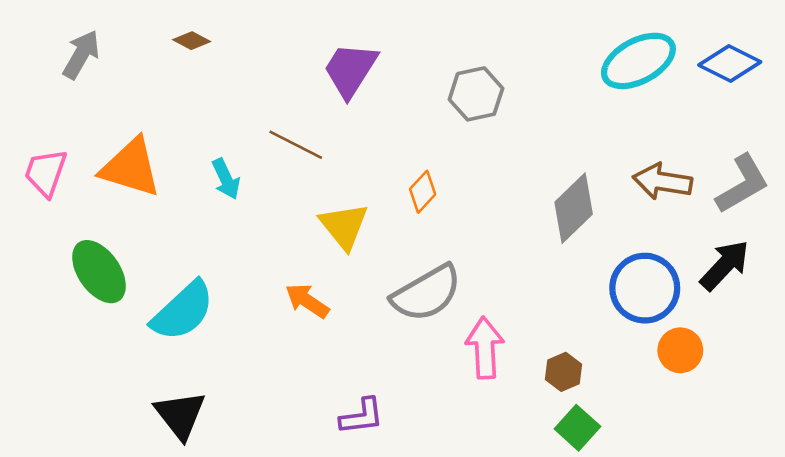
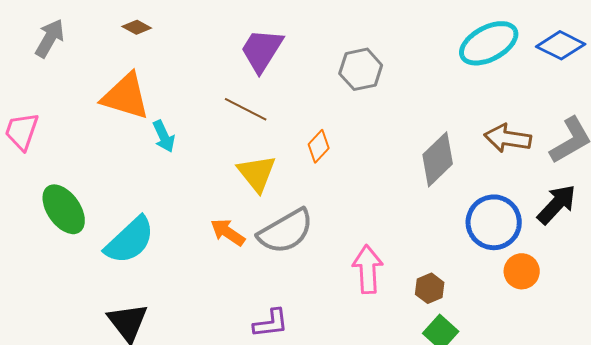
brown line: (296, 145) -> (246, 109), moved
orange triangle: (131, 168) -> (126, 96), moved
gray semicircle: (426, 293) -> (286, 231), moved

